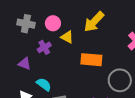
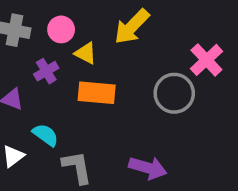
orange rectangle: (91, 60) -> (97, 93), moved
gray circle: (120, 80) -> (174, 93), moved

